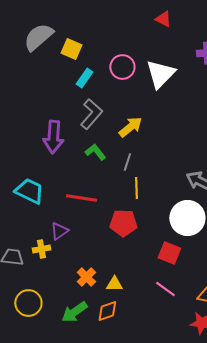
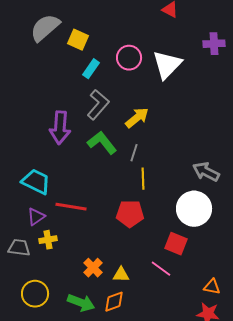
green L-shape: (95, 152) -> (102, 143), size x1.4
red line: (81, 198) -> (71, 207), moved
purple triangle: (59, 231) -> (36, 217), moved
pink line: (165, 289) -> (161, 269), moved
green arrow: (74, 312) -> (81, 303), turned -124

